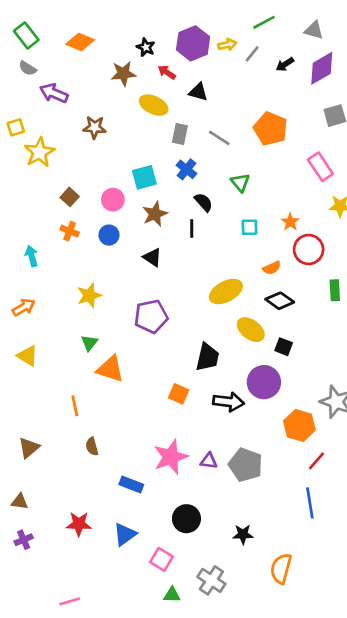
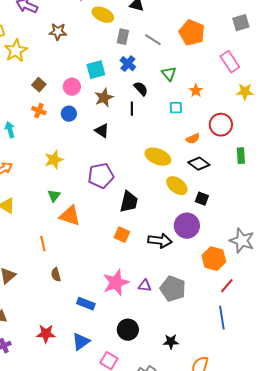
orange star: (290, 222) -> (196, 91), moved
yellow ellipse: (226, 292) -> (158, 157), turned 50
black trapezoid: (207, 357) -> (129, 202), moved

